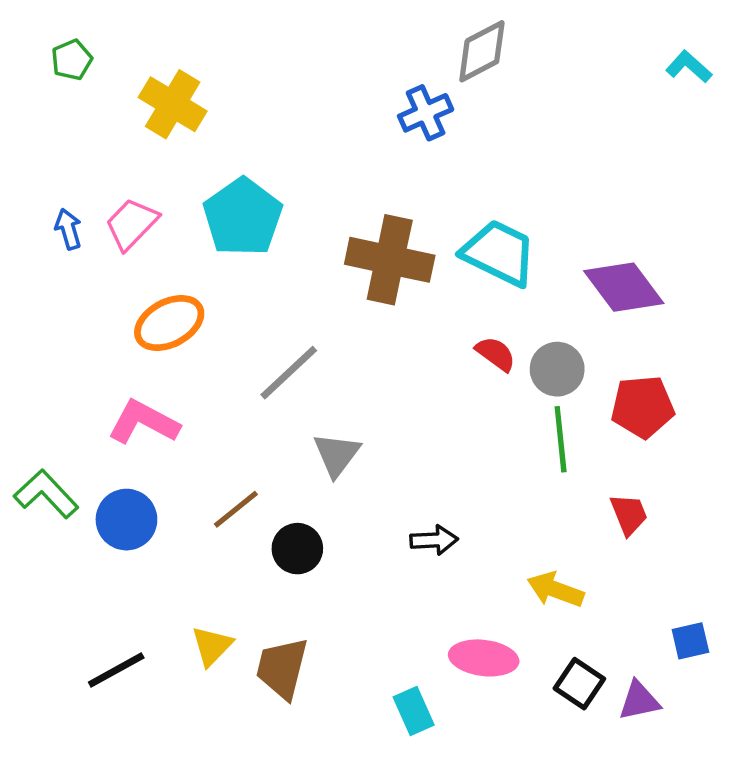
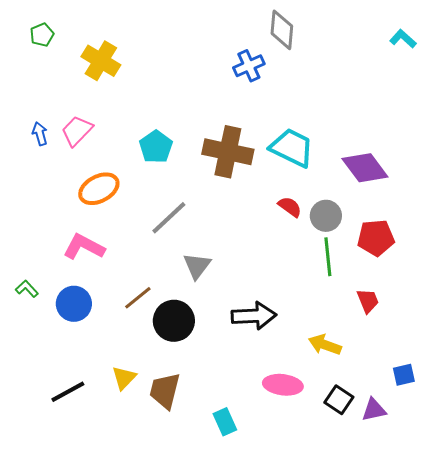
gray diamond: (482, 51) -> (282, 30), turned -57
cyan pentagon: (243, 217) -> (156, 147), moved, size x0.7
green L-shape: (46, 494) -> (27, 289), size x0.6
black arrow: (434, 540) -> (254, 316), size x1.6
black circle: (297, 549) -> (174, 321), size x1.4
cyan rectangle: (414, 711) -> (225, 422), moved

